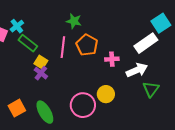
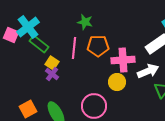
cyan cross: (17, 26) -> (28, 27), size x1.6
orange pentagon: (87, 45) -> (98, 46), turned -30
pink cross: (112, 59) -> (123, 60), size x1.6
yellow circle: (106, 94) -> (117, 82), moved

